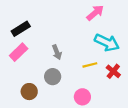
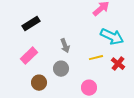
pink rectangle: (19, 52) -> (29, 56), moved

